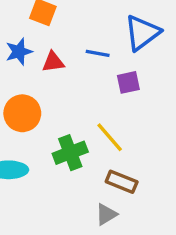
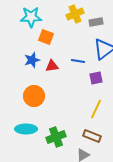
yellow line: (110, 137) -> (96, 109), moved, turned 66
green cross: (70, 153) -> (56, 137), moved

